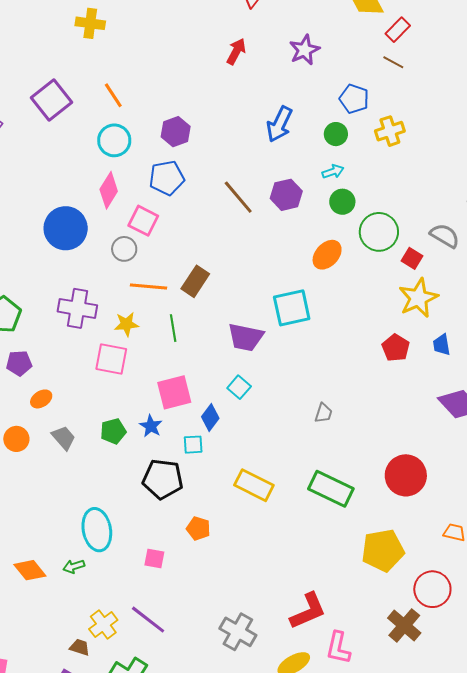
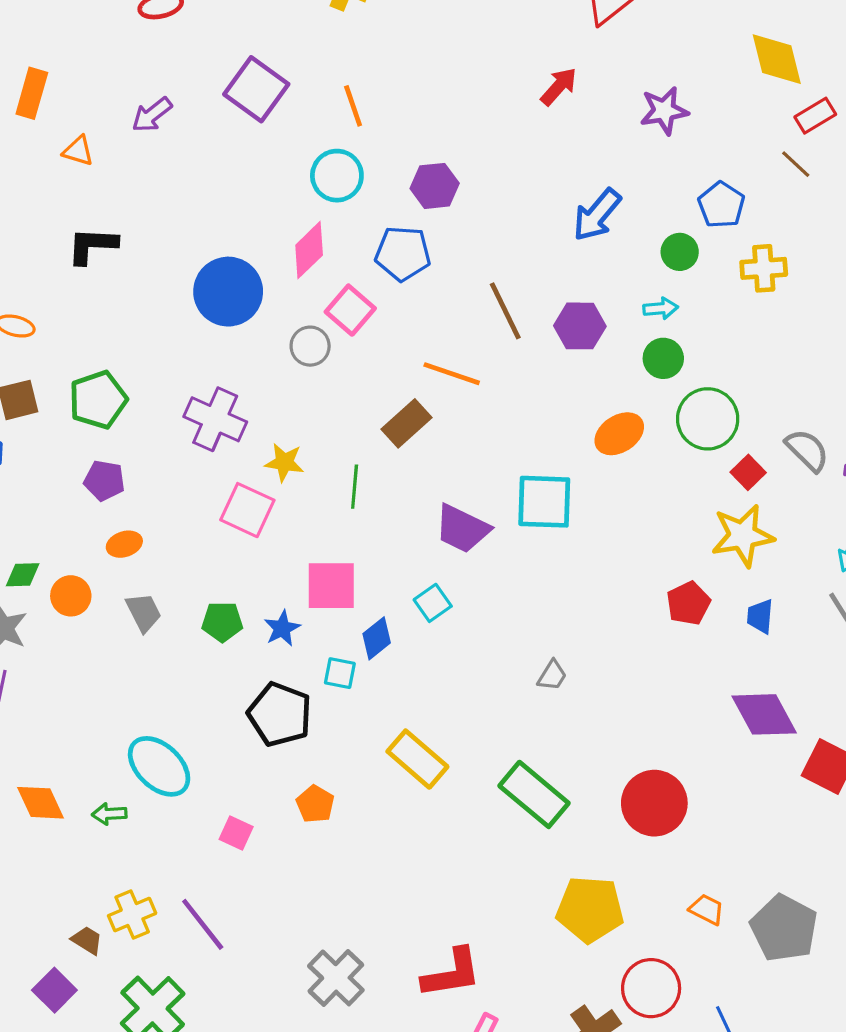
purple square: (51, 100) -> (256, 89), turned -30
orange line: (148, 287) -> (452, 374), moved
cyan ellipse: (97, 530) -> (159, 766), turned -51

